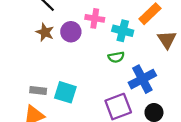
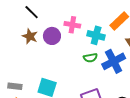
blue cross: (142, 79) -> (114, 61), moved
gray rectangle: (38, 91) -> (15, 86), moved

